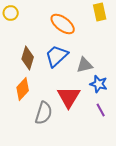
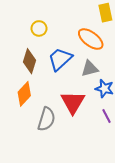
yellow circle: (11, 13) -> (39, 28), moved
orange ellipse: (63, 24) -> (91, 39), moved

